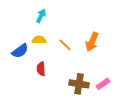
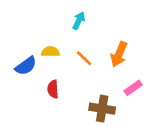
cyan arrow: (41, 16) -> (79, 21), moved
pink rectangle: (103, 84) -> (133, 88), moved

